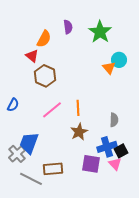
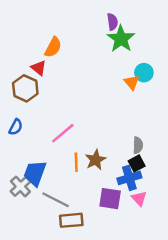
purple semicircle: (68, 27) -> (112, 22), moved
brown hexagon: (45, 76) -> (25, 88), moved
orange line: (78, 108) -> (76, 162), moved
black square: (121, 151) -> (137, 163), moved
brown rectangle: (53, 169) -> (71, 220), moved
gray line: (31, 179) -> (56, 200), moved

